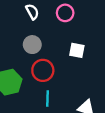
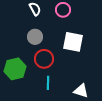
white square: (77, 50) -> (73, 42), size x1.5

